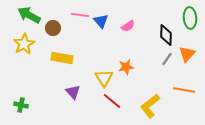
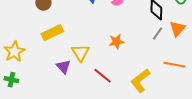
yellow star: (24, 44) -> (14, 52), moved
yellow rectangle: (62, 58) -> (52, 33), turned -35
yellow triangle: (104, 78) -> (80, 53), moved

